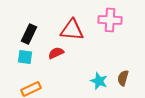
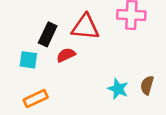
black rectangle: (29, 34) -> (48, 34), moved

